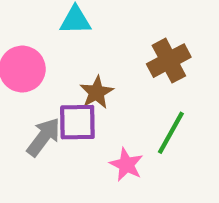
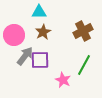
brown star: (97, 92) -> (43, 32), moved
gray arrow: (43, 137) -> (25, 56), moved

